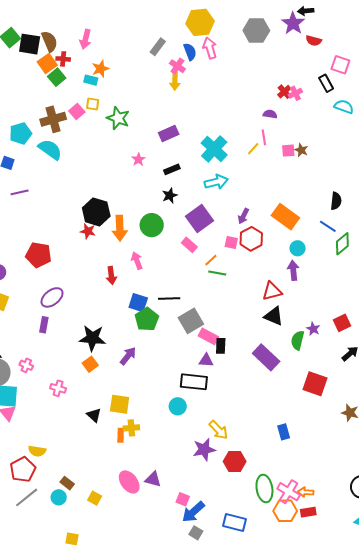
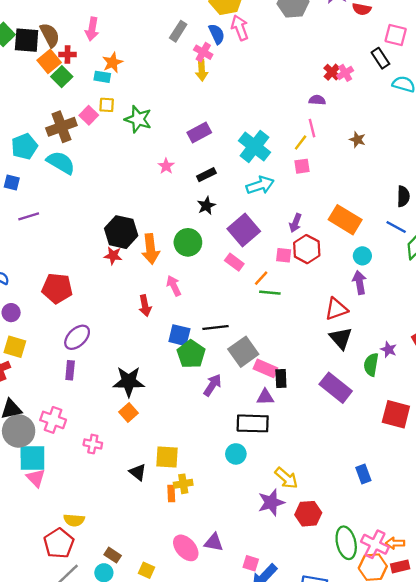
pink square: (288, 151) -> (302, 166), moved
black triangle: (274, 316) -> (341, 338), turned 30
purple arrow: (128, 356) -> (213, 385), moved
pink cross: (26, 365) -> (53, 420), size x1.5

